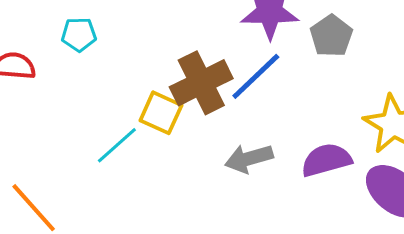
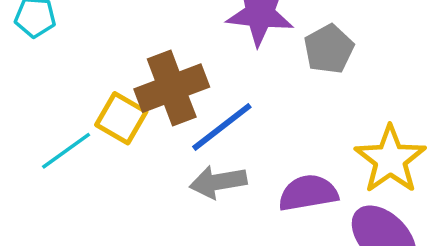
blue line: (256, 76) -> (222, 127), moved

